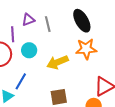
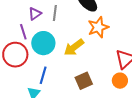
gray line: (48, 24) -> (55, 13), turned 35
cyan circle: (29, 50) -> (43, 43), size x1.5

